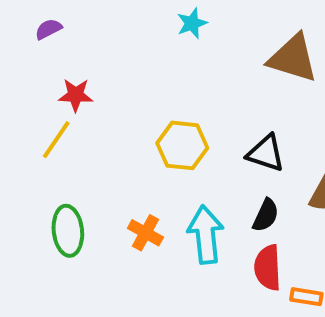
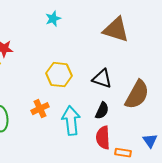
cyan star: (192, 23) -> (53, 19), moved
orange cross: (145, 233) -> (40, 109), moved, turned 36

